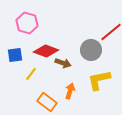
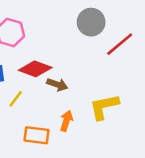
gray circle: (91, 50) -> (91, 22), moved
orange rectangle: (47, 102) -> (36, 135), turned -30

